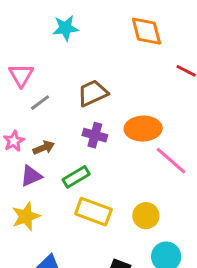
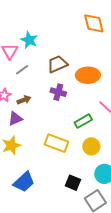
cyan star: (65, 28) -> (29, 40), moved, turned 30
orange ellipse: (143, 129) -> (88, 75), moved
green rectangle: (76, 177) -> (83, 121), moved

